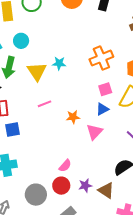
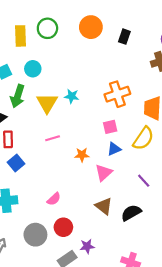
pink square: (105, 89) -> (110, 127), moved
blue square: (12, 130) -> (16, 163), turned -35
pink semicircle: (65, 166) -> (54, 199), moved
purple star: (85, 185) -> (87, 246), moved
brown triangle: (106, 190) -> (104, 206), moved

